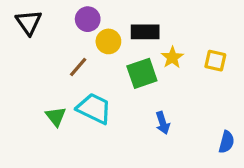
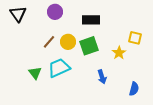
yellow circle: (108, 41) -> (68, 42), moved
yellow star: (172, 57) -> (119, 53), moved
cyan trapezoid: (94, 108) -> (59, 68), turned -50
blue semicircle: (227, 142) -> (134, 89), moved

